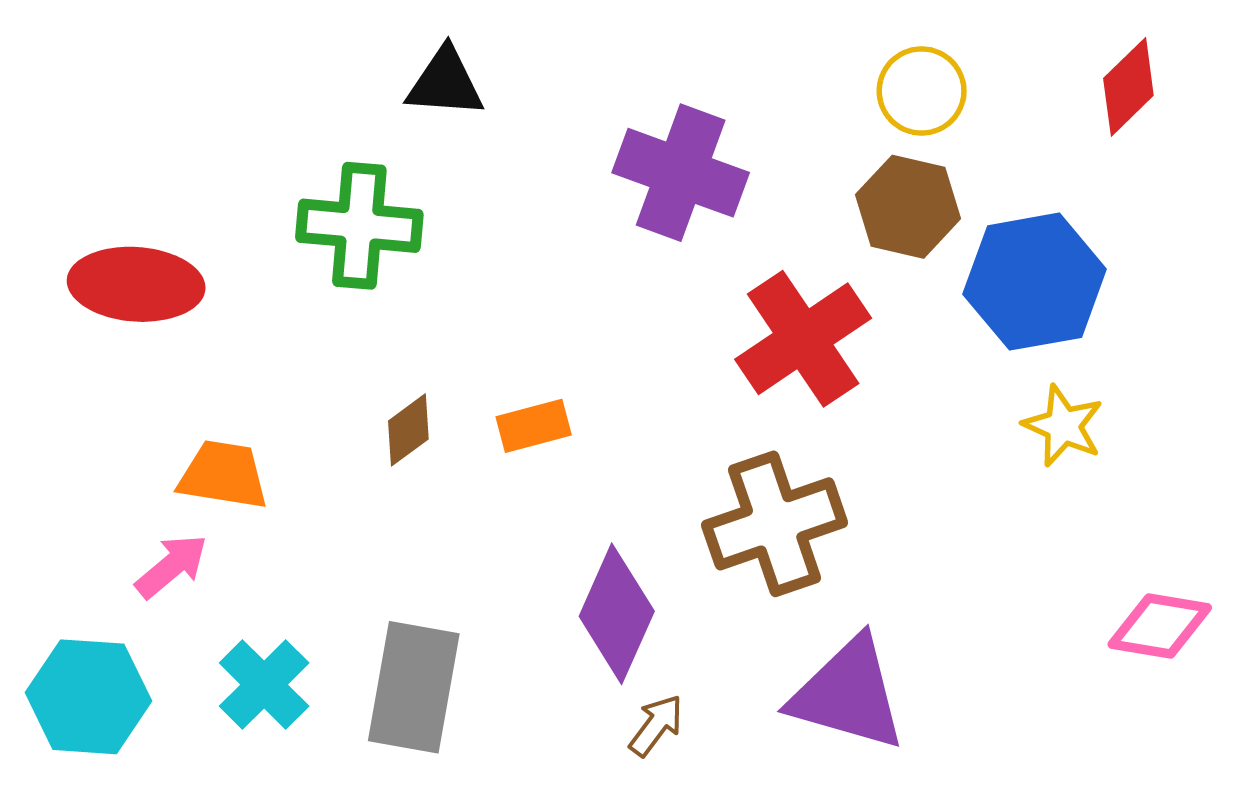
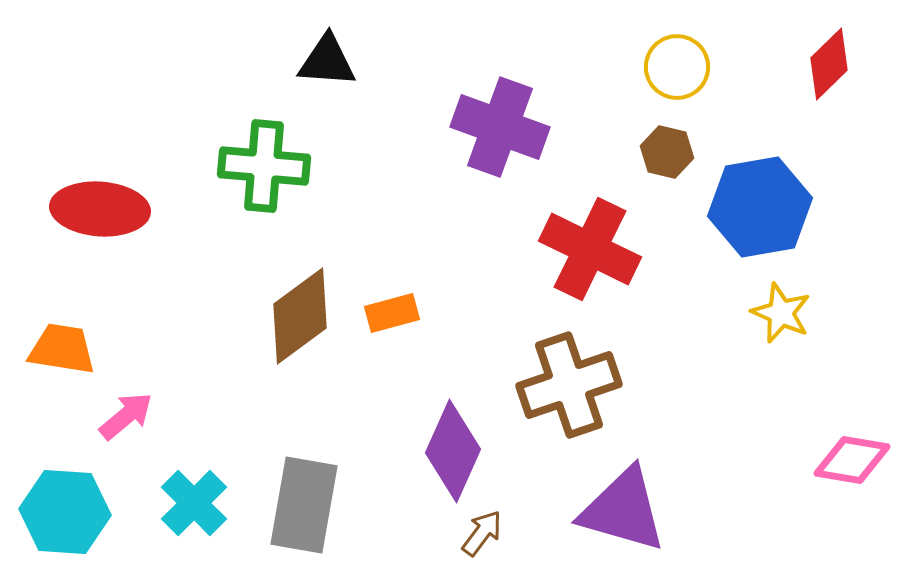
brown hexagon: (908, 207) -> (667, 152), size x0.7
red cross: (803, 339) -> (590, 249), turned -30
brown diamond: (408, 430) -> (300, 316), size x1.8
orange trapezoid: (223, 475) -> (62, 349), moved

